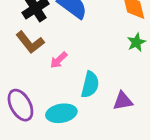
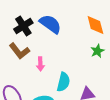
pink arrow: (59, 60) -> (40, 64), turned -48

